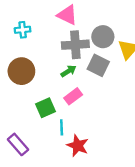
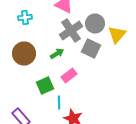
gray cross: (75, 45) -> (71, 30), turned -30
green arrow: (68, 71) -> (57, 54), moved

